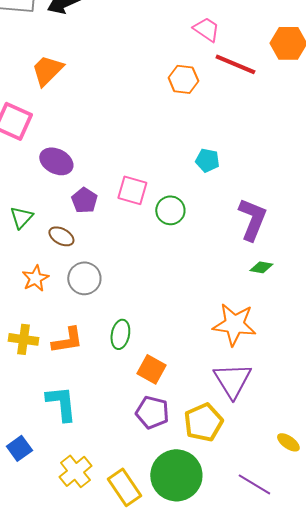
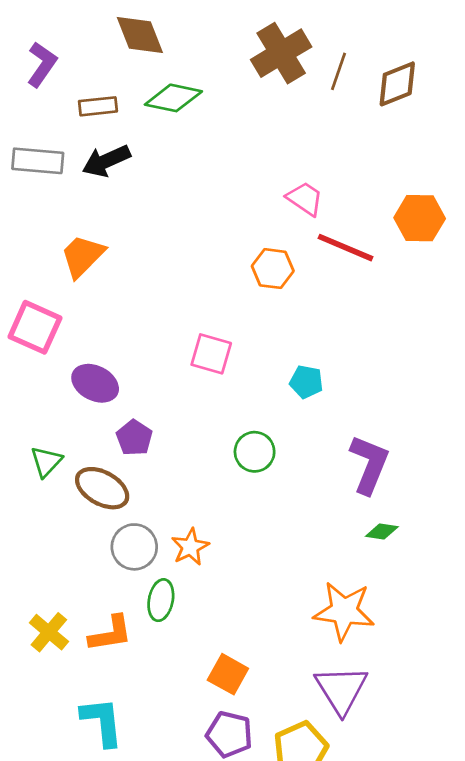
pink square: (132, 190) -> (211, 354), moved
brown ellipse: (61, 236) -> (102, 488), size x1.5
orange star: (35, 278) -> (190, 547), moved
green ellipse: (120, 334) -> (161, 600), moved
yellow cross: (23, 339) -> (49, 632), turned 32

